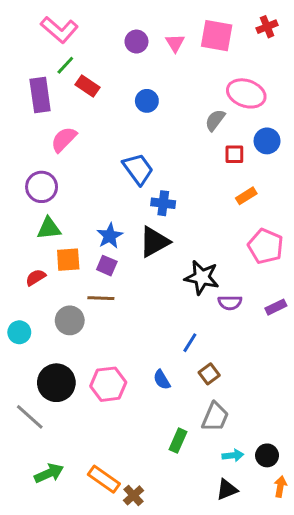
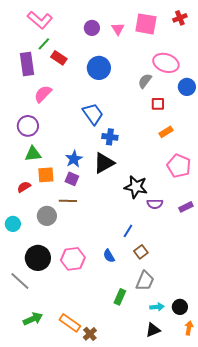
blue circle: (147, 101) -> (99, 68), size x1.5
blue circle: (267, 141) -> (187, 87), moved

